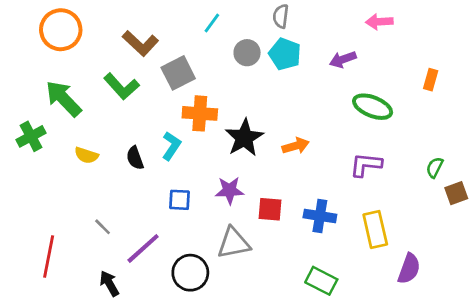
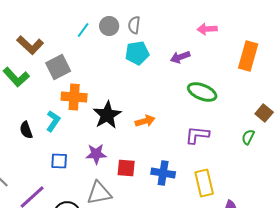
gray circle: (247, 53) -> (109, 26), moved
cyan pentagon: (285, 54) -> (137, 53), turned -30
orange rectangle: (431, 80) -> (248, 56), moved, size x1.8
brown square: (456, 193) -> (264, 113), moved, turned -30

